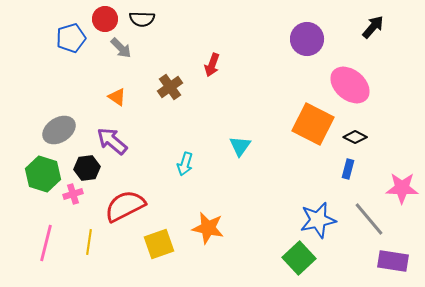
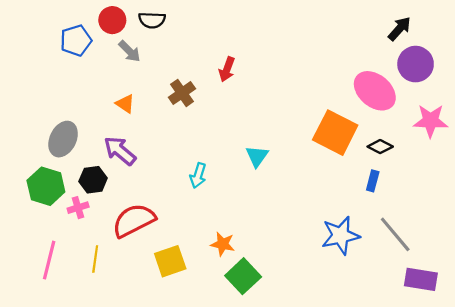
purple circle: (307, 39) -> (416, 64), moved
gray ellipse: (59, 130) -> (63, 139), turned -32
pink star: (402, 188) -> (431, 121), moved
orange star: (208, 228) -> (223, 244), size x0.7
green square: (299, 258) -> (243, 276), moved

